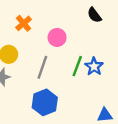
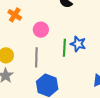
orange cross: (24, 23) -> (15, 15), moved

